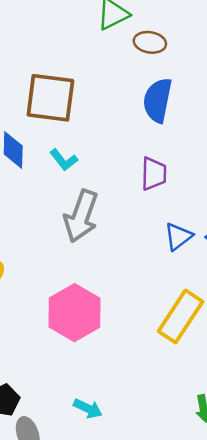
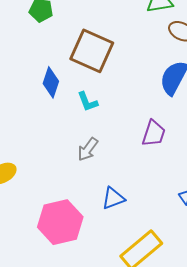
gray arrow: (81, 216) -> (88, 149), size x0.6
blue triangle: (178, 236) -> (113, 198), moved

